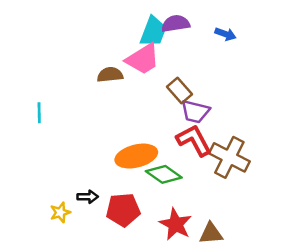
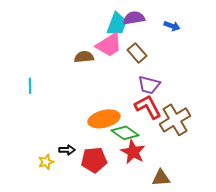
brown rectangle: (180, 90) -> (137, 53), moved
brown cross: (229, 157) -> (175, 120), turned 32
red star: (176, 224) -> (133, 152), moved

